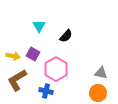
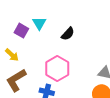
purple square: (33, 54) -> (21, 31), moved
yellow arrow: (13, 56) -> (12, 55), turned 32

